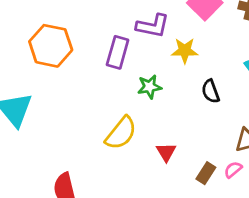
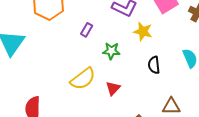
purple rectangle: (118, 52) -> (87, 30), moved, size x0.6
red triangle: (166, 152) -> (113, 88), moved

